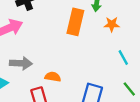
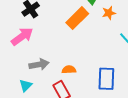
orange rectangle: (75, 22) -> (77, 18), turned 45

